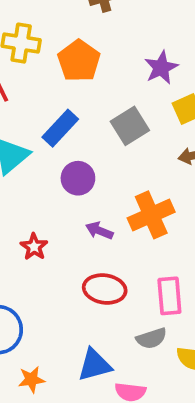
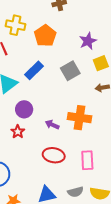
purple circle: (78, 178) -> (24, 109), moved
orange cross: (151, 215) -> (79, 118), turned 30
gray semicircle: (151, 338) -> (75, 192), moved

